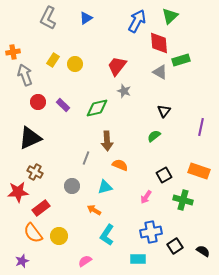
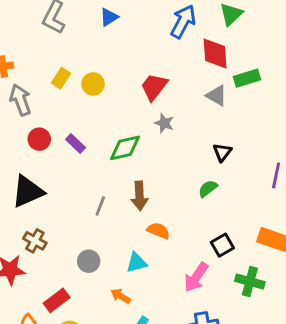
gray line: (86, 158) -> (100, 206), moved
pink arrow: (146, 197) -> (196, 277), size x1.5
red rectangle: (41, 208) -> (57, 300), moved

